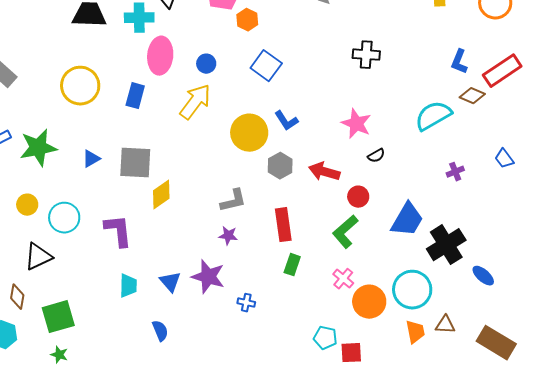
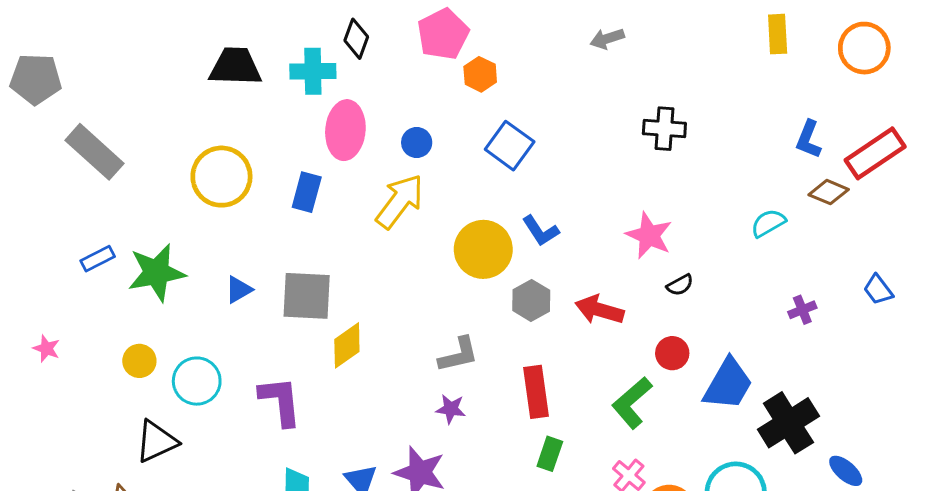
cyan semicircle: (433, 116) -> (768, 223), size x0.6
red circle: (358, 197) -> (672, 353), moved

